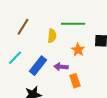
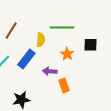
blue rectangle: (38, 66) -> (26, 59), moved

